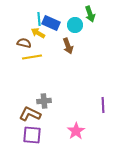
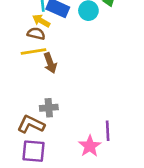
brown semicircle: (24, 43) -> (36, 34), moved
brown arrow: (68, 46) -> (50, 63), moved
purple line: (103, 105) -> (108, 131), moved

